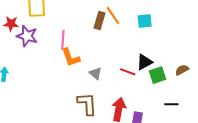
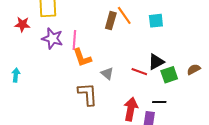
purple star: (27, 36) -> (52, 39), moved
brown L-shape: (87, 104) -> (88, 94), moved
black line: (171, 104) -> (159, 102), moved

